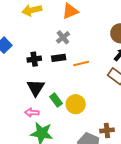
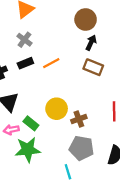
green rectangle: (56, 100) -> (31, 123), moved
brown cross: (107, 130) -> (79, 119), moved

